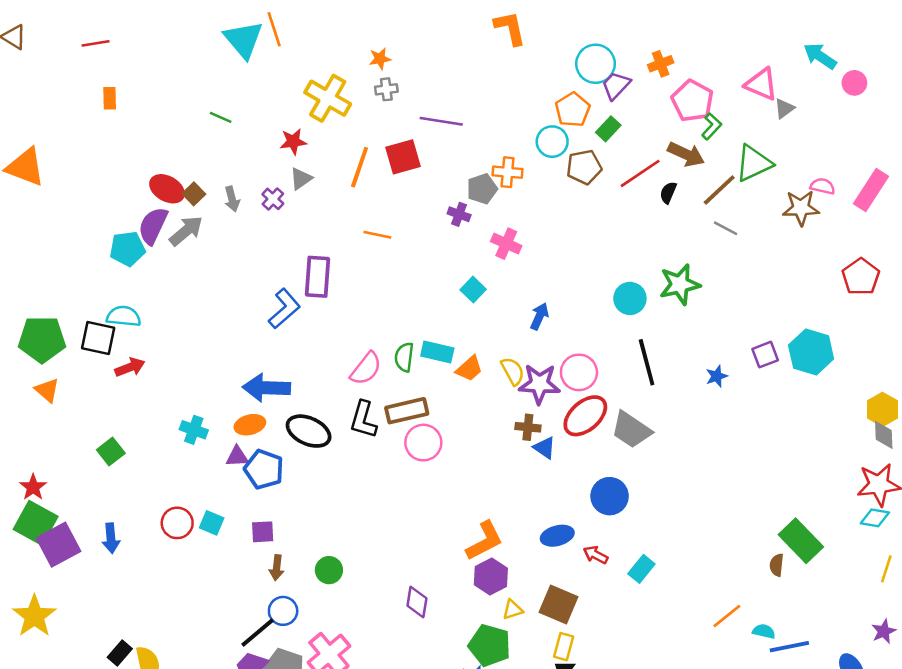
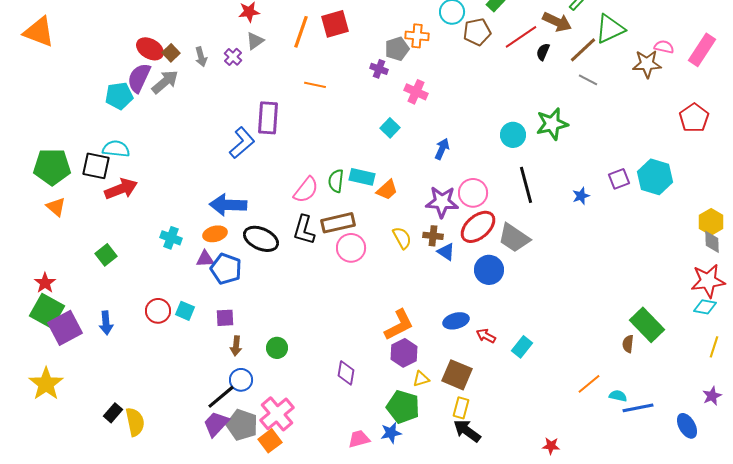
red arrow: (130, 367) -> (121, 189), size x1.4
yellow semicircle: (513, 371) -> (402, 238), moved
blue circle: (610, 496) -> (489, 270), moved

